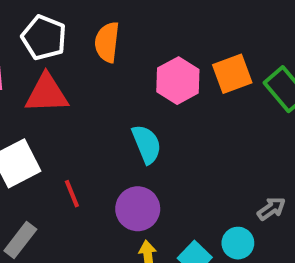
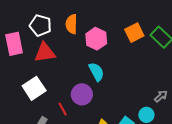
pink hexagon: (178, 81) -> (96, 39), moved
red line: (72, 194) -> (63, 109), moved
purple circle: (138, 209) -> (82, 94), moved

